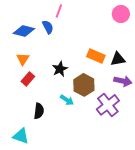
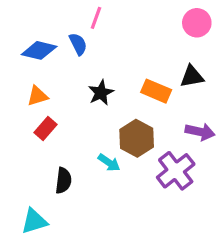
orange triangle: (23, 59) -> (37, 96), turned 40
black triangle: (118, 59) -> (192, 76), moved
black star: (60, 69) -> (101, 93), moved
cyan triangle: (21, 136) -> (34, 221), turned -36

